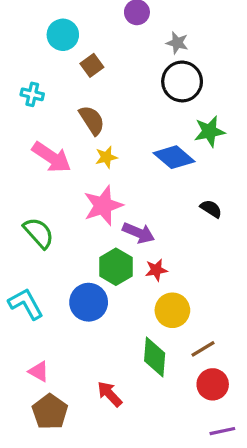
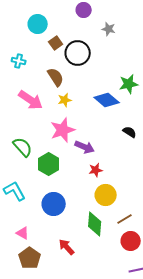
black circle: (182, 81) -> (78, 53), moved
green hexagon: (116, 267) -> (49, 164), moved
blue circle: (89, 302) -> (54, 204), moved

